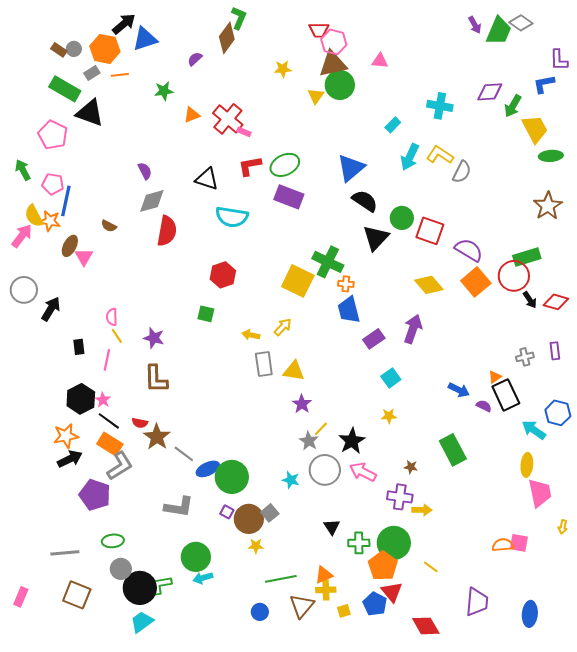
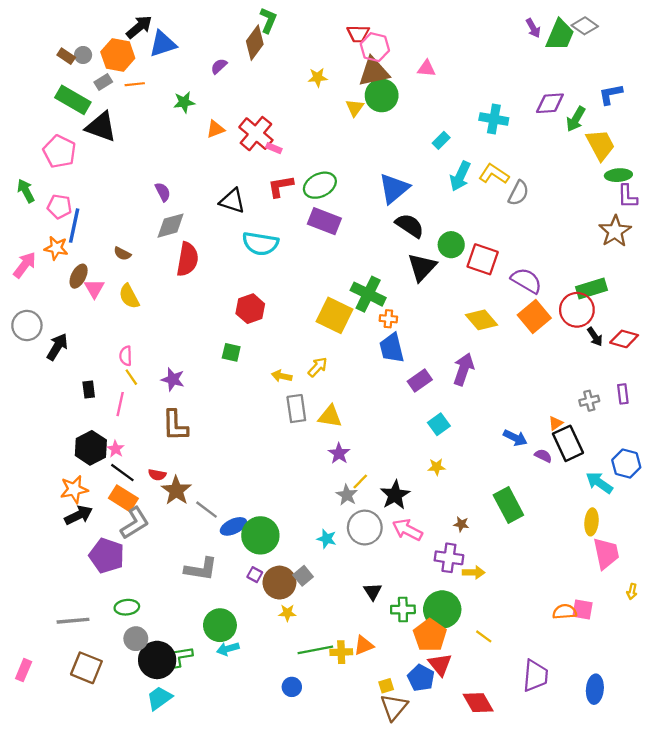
purple L-shape: (559, 60) -> (627, 196), moved
yellow semicircle: (34, 216) -> (129, 296), moved
yellow cross: (326, 590) -> (341, 652), moved
brown triangle: (302, 606) -> (394, 707), moved

